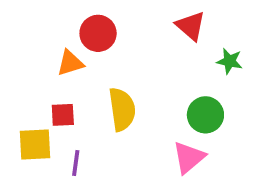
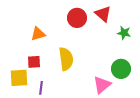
red circle: (98, 33) -> (77, 18), moved
green circle: (205, 115) -> (121, 69), moved

